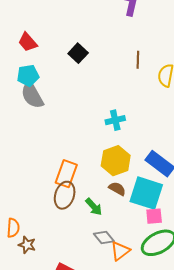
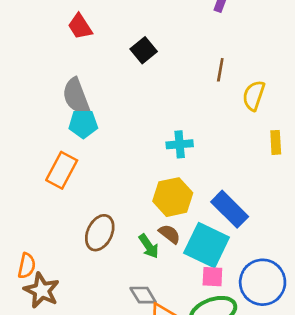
cyan pentagon: (28, 75) -> (83, 124), moved
orange rectangle: (66, 174) -> (62, 170), moved
green arrow: (94, 207) -> (149, 246), moved
brown star: (27, 245) -> (42, 290), size x1.5

